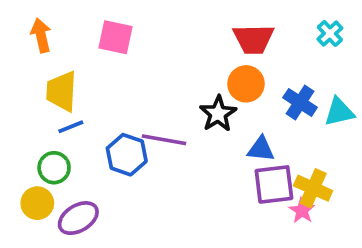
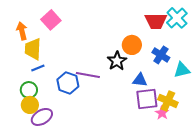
cyan cross: (330, 34) -> (177, 18), size x1.5
orange arrow: (41, 35) -> (22, 31), moved
pink square: (116, 37) -> (51, 20), moved, turned 36
red trapezoid: (253, 39) -> (156, 21), moved
cyan triangle: (339, 112) -> (182, 70), moved
yellow circle: (37, 203) -> (30, 105), moved

